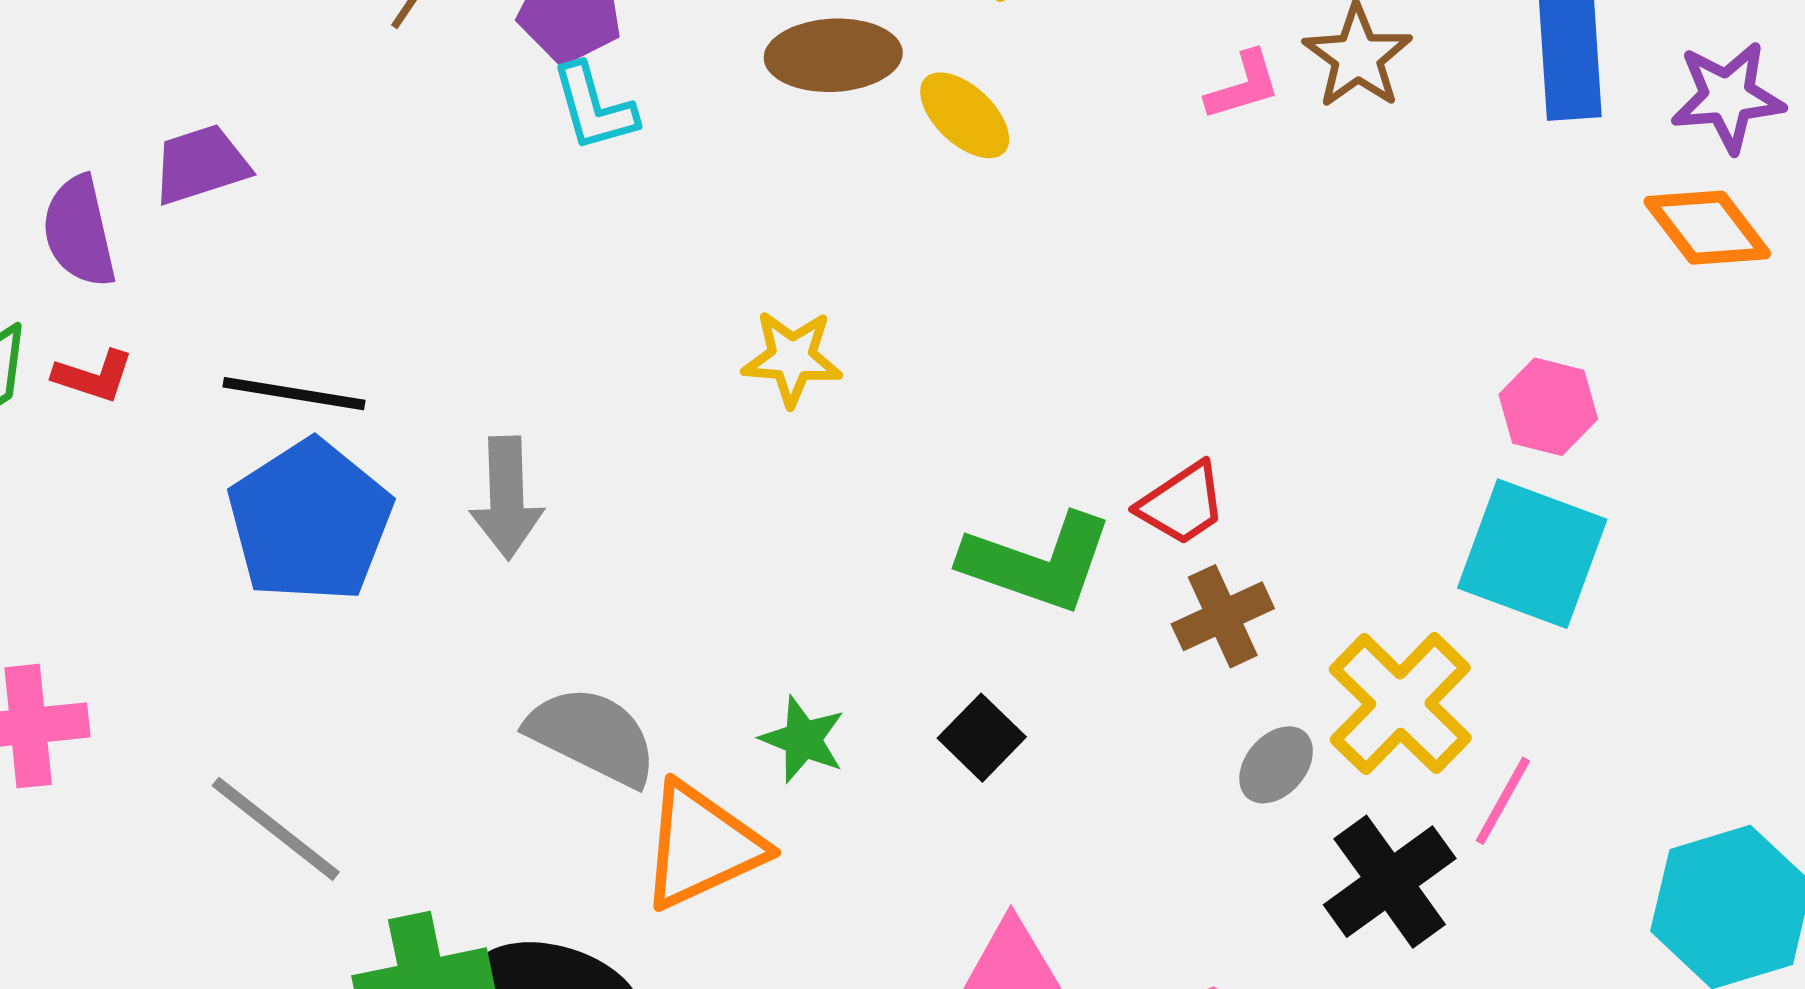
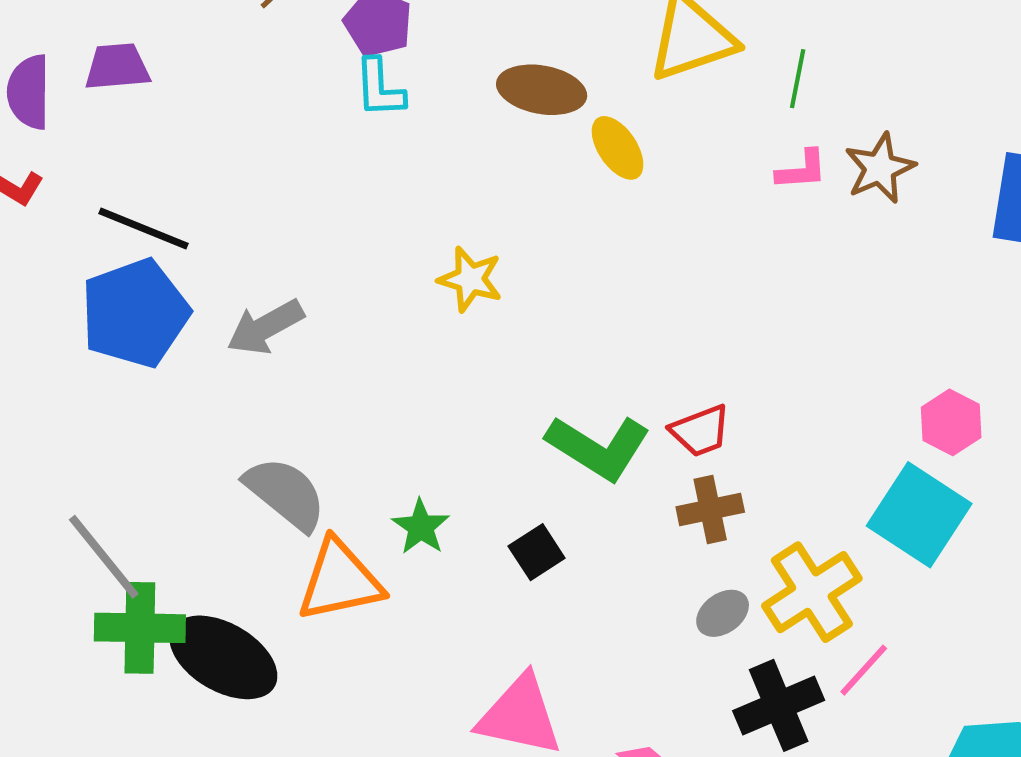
gray arrow: (507, 498) -> (265, 327), turned 50
gray line: (276, 829) -> (104, 557), moved

